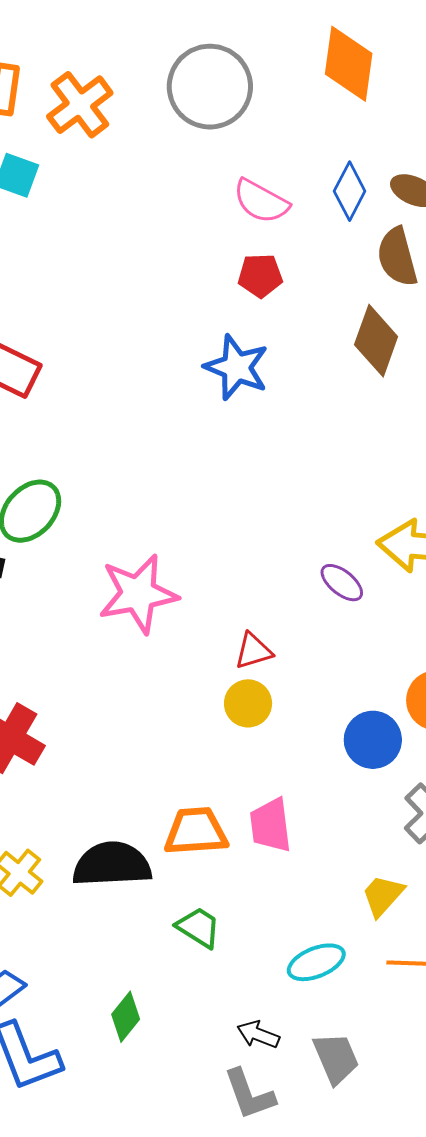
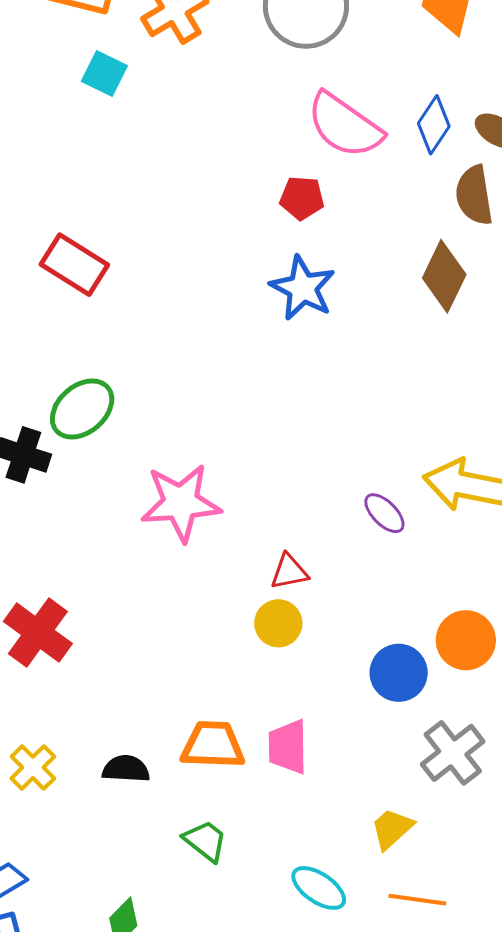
pink semicircle: (261, 201) -> (345, 125), size x1.4
red pentagon: (260, 276) -> (302, 198), moved
black semicircle: (112, 864) -> (126, 769), size x0.6
cyan ellipse: (316, 962) -> (319, 888), turned 50

